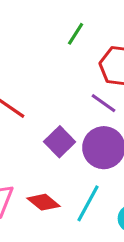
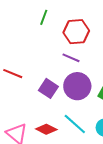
cyan line: (88, 203) -> (75, 124), turned -65

